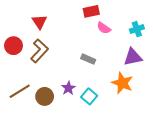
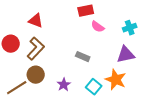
red triangle: (39, 22) -> (36, 21), turned -35
brown circle: (45, 96) -> (36, 75), moved
cyan square: (89, 96) -> (94, 87), moved

